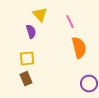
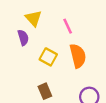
yellow square: (27, 59) -> (48, 57), moved, turned 35
brown rectangle: (26, 79) -> (45, 91), moved

